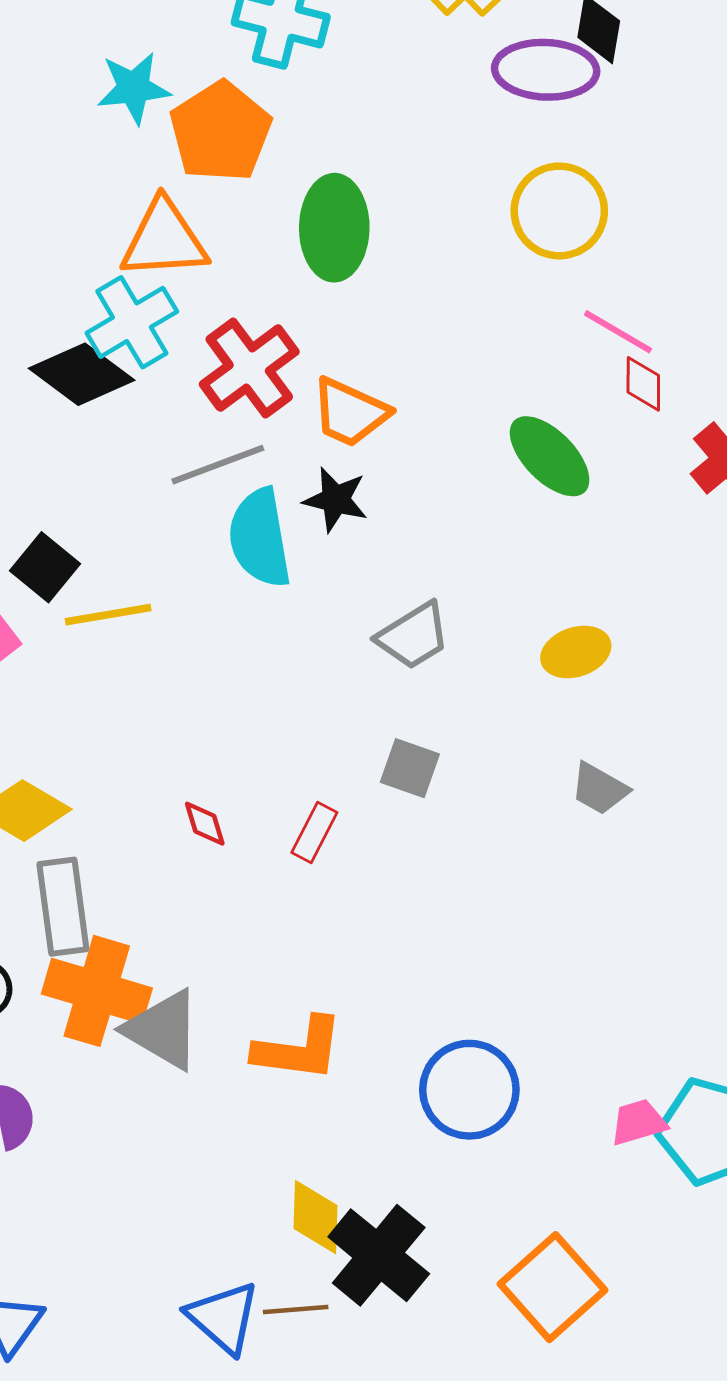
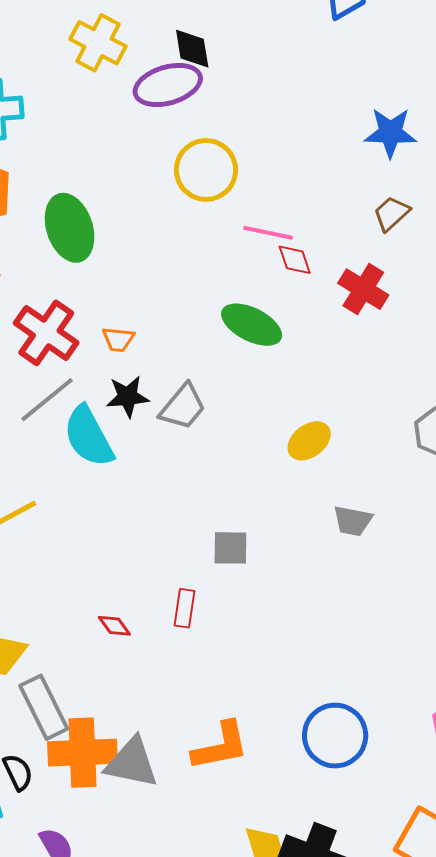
orange trapezoid: (350, 412) -> (118, 339), size x0.6
gray trapezoid: (413, 636) -> (183, 407), moved

